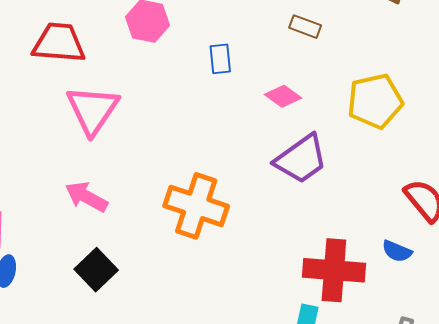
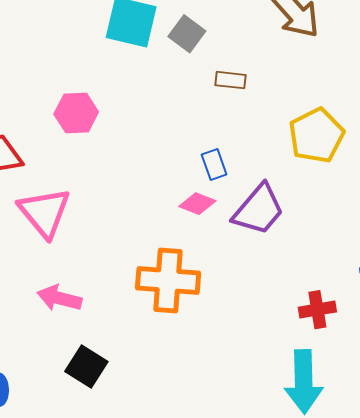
blue rectangle: (220, 59) -> (214, 164), moved
pink diamond: (283, 96) -> (197, 204), moved
red cross: (334, 270) -> (317, 310), size x0.6

